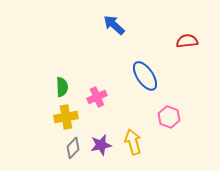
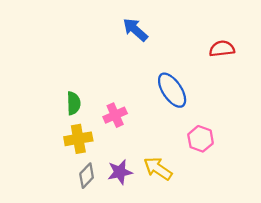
yellow arrow: (133, 142) -> (158, 169), turned -40

